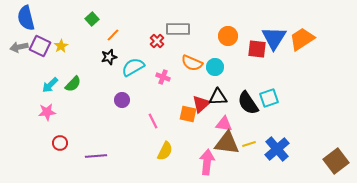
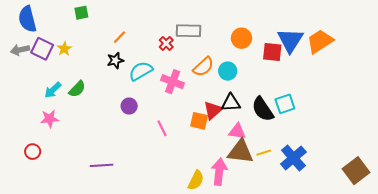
green square: (92, 19) -> (81, 13), moved, turned 32
orange semicircle: (192, 63) -> (203, 67), turned -65
pink cross: (163, 77) -> (173, 82), size x1.5
red circle: (60, 143) -> (33, 152), moved
yellow semicircle: (165, 151) -> (196, 180), moved

